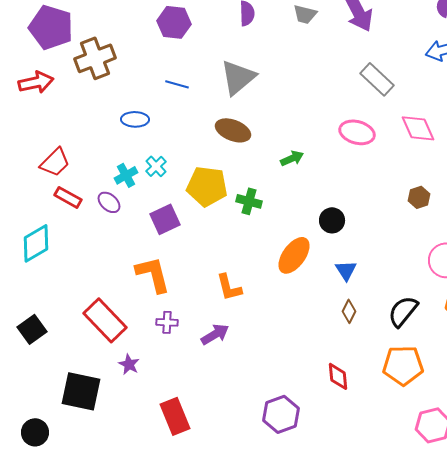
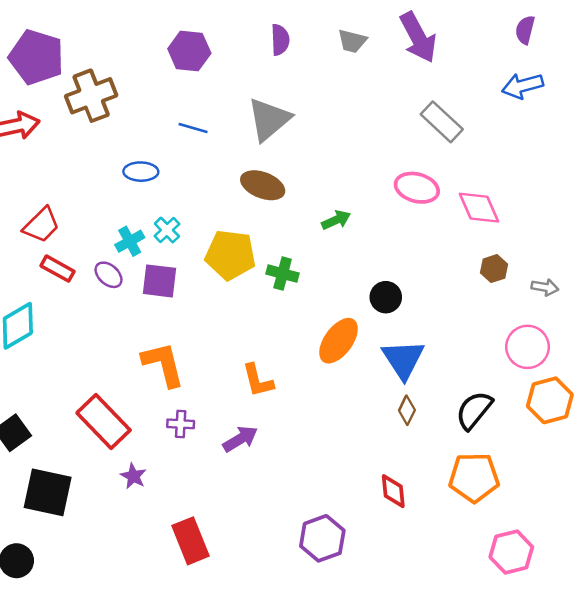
pink diamond: (418, 128) -> (479, 208), moved
purple square: (165, 219) -> (159, 281), moved, turned 32
blue triangle: (346, 270) -> (403, 359), size x1.6
black square: (81, 391) -> (48, 492), moved

